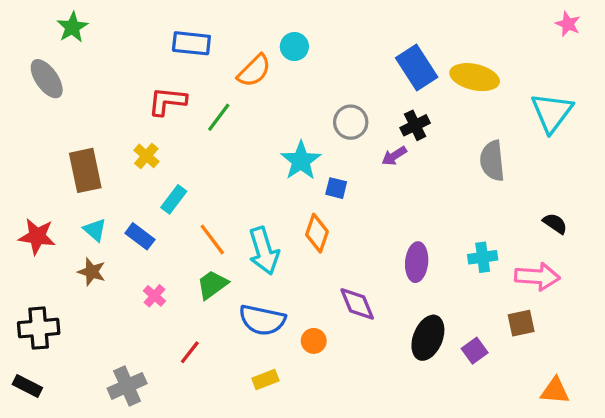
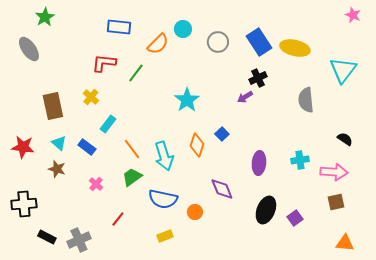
gray circle: (351, 122) -> (218, 42), moved
blue square: (336, 188) -> (222, 134), moved, turned 32
brown square: (521, 323) -> (336, 202), moved
black rectangle: (27, 386) -> (47, 237), moved

